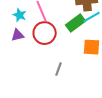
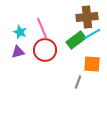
gray line: (59, 69) -> (78, 82), moved

